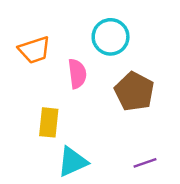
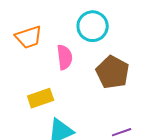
yellow rectangle: (49, 122) -> (41, 98), turned 65

